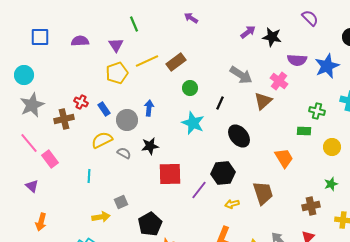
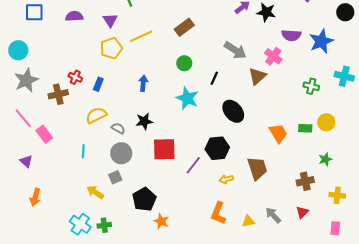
brown rectangle: (176, 62) -> (184, 27), moved
blue rectangle: (104, 109) -> (98, 84), turned 56
gray circle: (127, 120) -> (121, 153), moved
green rectangle: (304, 131) -> (305, 128), moved
yellow arrow: (101, 217) -> (95, 192), turned -138

